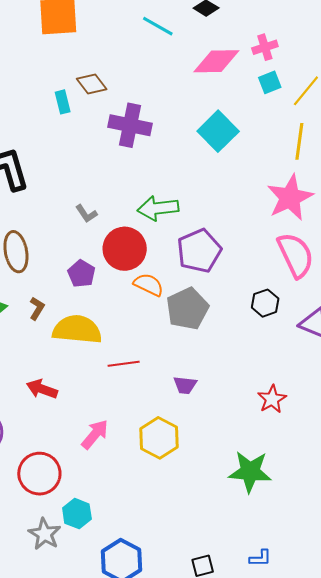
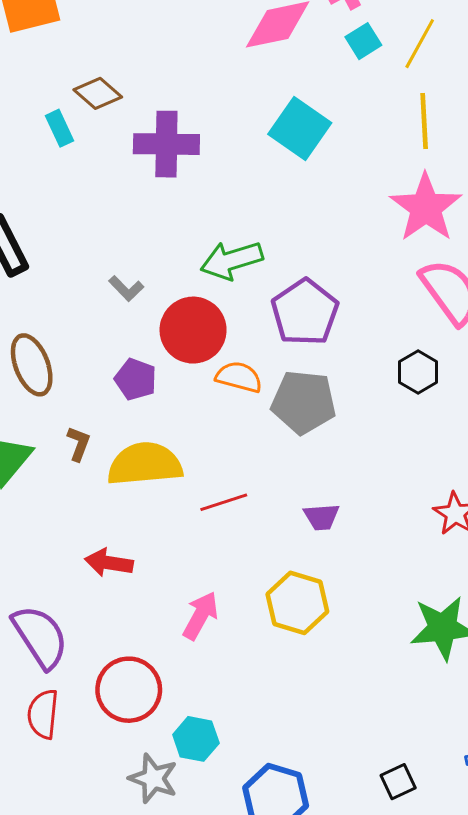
gray pentagon: (187, 309) -> (304, 402), turned -30

